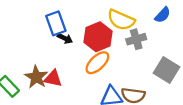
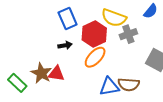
blue rectangle: (56, 23) -> (68, 18), moved
black arrow: (65, 38) -> (65, 45), moved, turned -32

